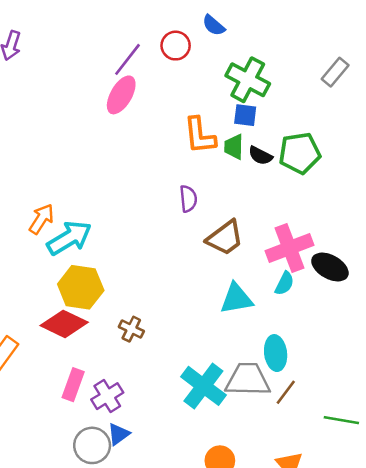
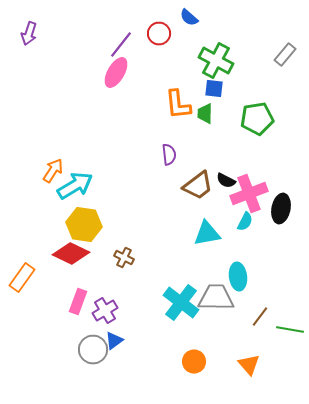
black semicircle: (260, 156) -> (226, 180), moved
black ellipse: (330, 267) -> (281, 208), turned 72
brown line: (286, 392) -> (260, 316), moved

